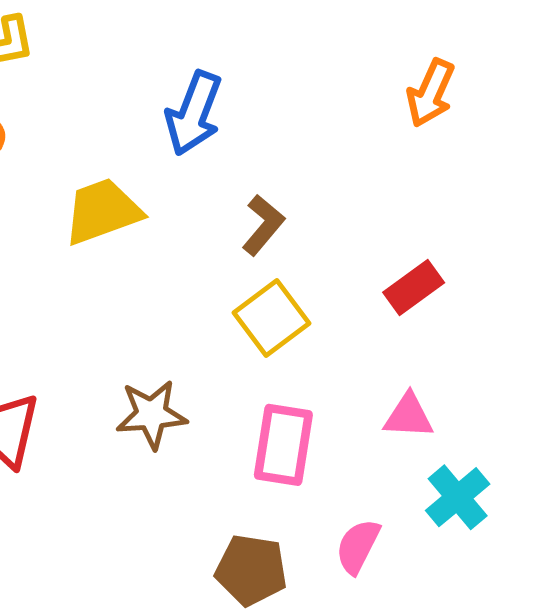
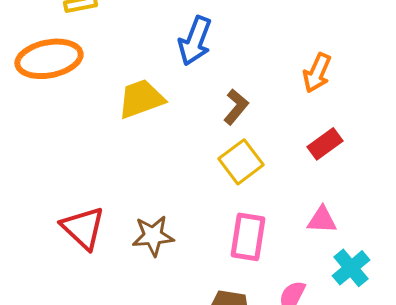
orange arrow: (431, 93) -> (317, 73), moved
brown star: (151, 414) -> (153, 236), moved

